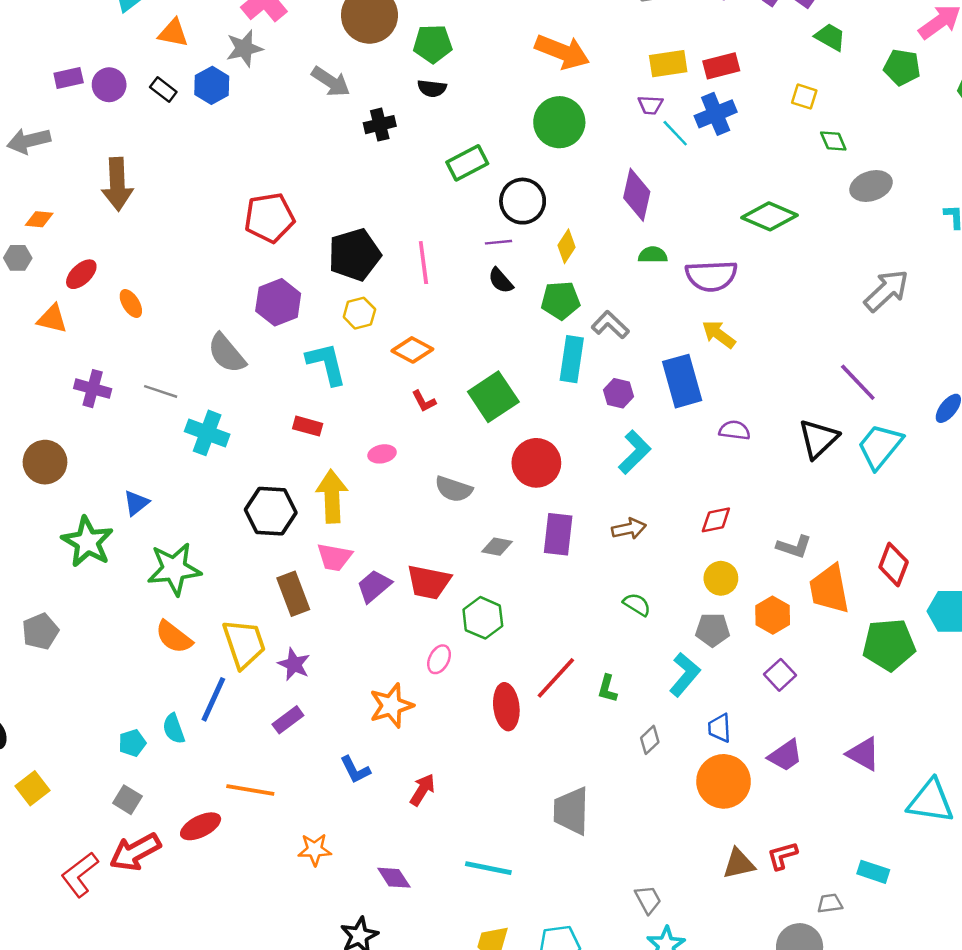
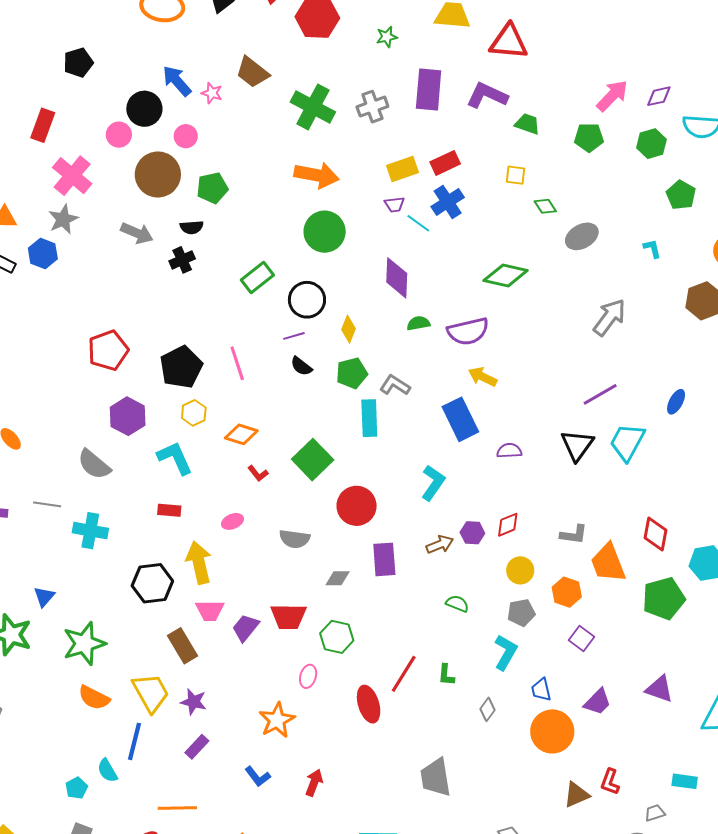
black semicircle: (432, 88) -> (192, 227), moved
purple line: (858, 382) -> (600, 394), turned -66
purple hexagon: (619, 393) -> (472, 533), moved
red L-shape: (782, 856) -> (610, 782), turned -44

